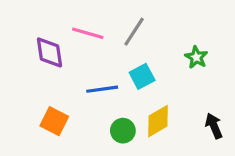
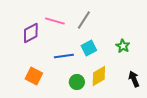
purple diamond: (49, 52) -> (31, 33), turned 70
green star: (196, 57) -> (123, 46), moved

